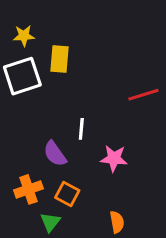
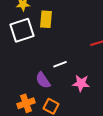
white line: (81, 129) -> (60, 64), turned 64

